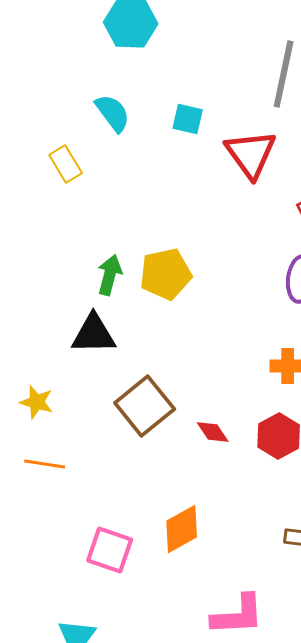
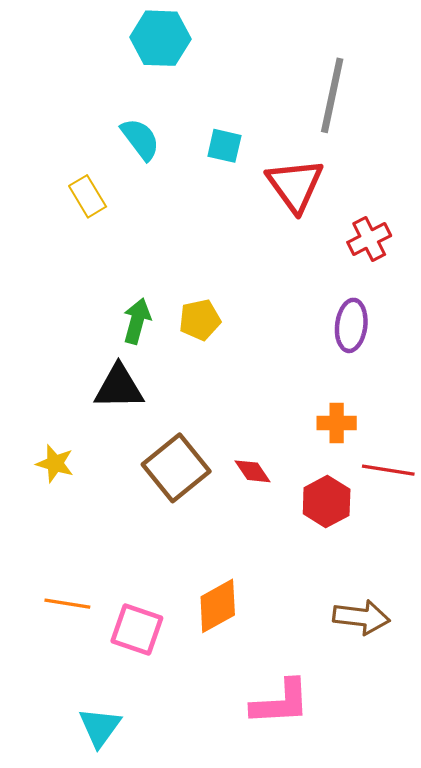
yellow pentagon: (166, 274) -> (200, 320), size x0.7
red diamond: (213, 432) -> (252, 471), moved
orange line: (45, 464) -> (67, 604), moved

